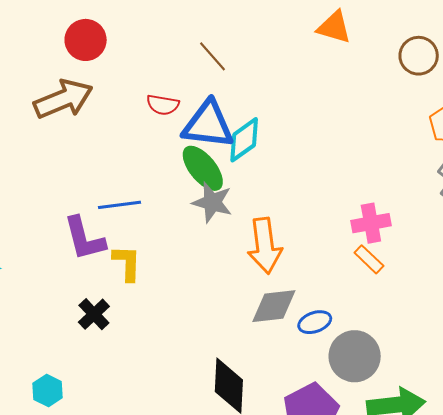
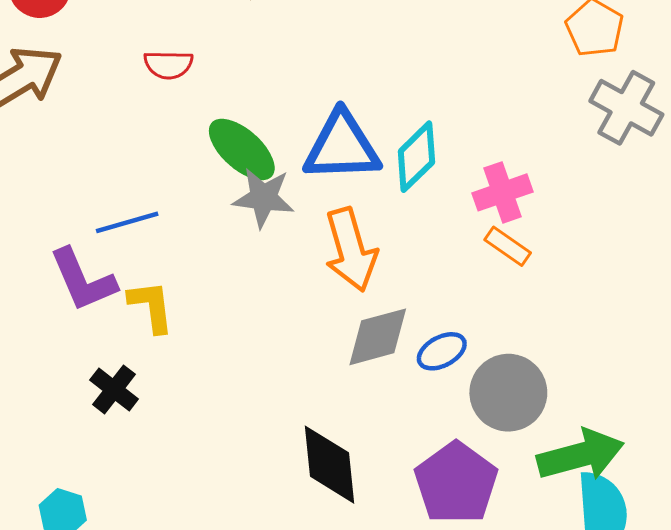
blue triangle: (208, 125) -> (342, 147), moved
cyan diamond: (244, 140) -> (416, 157), moved

